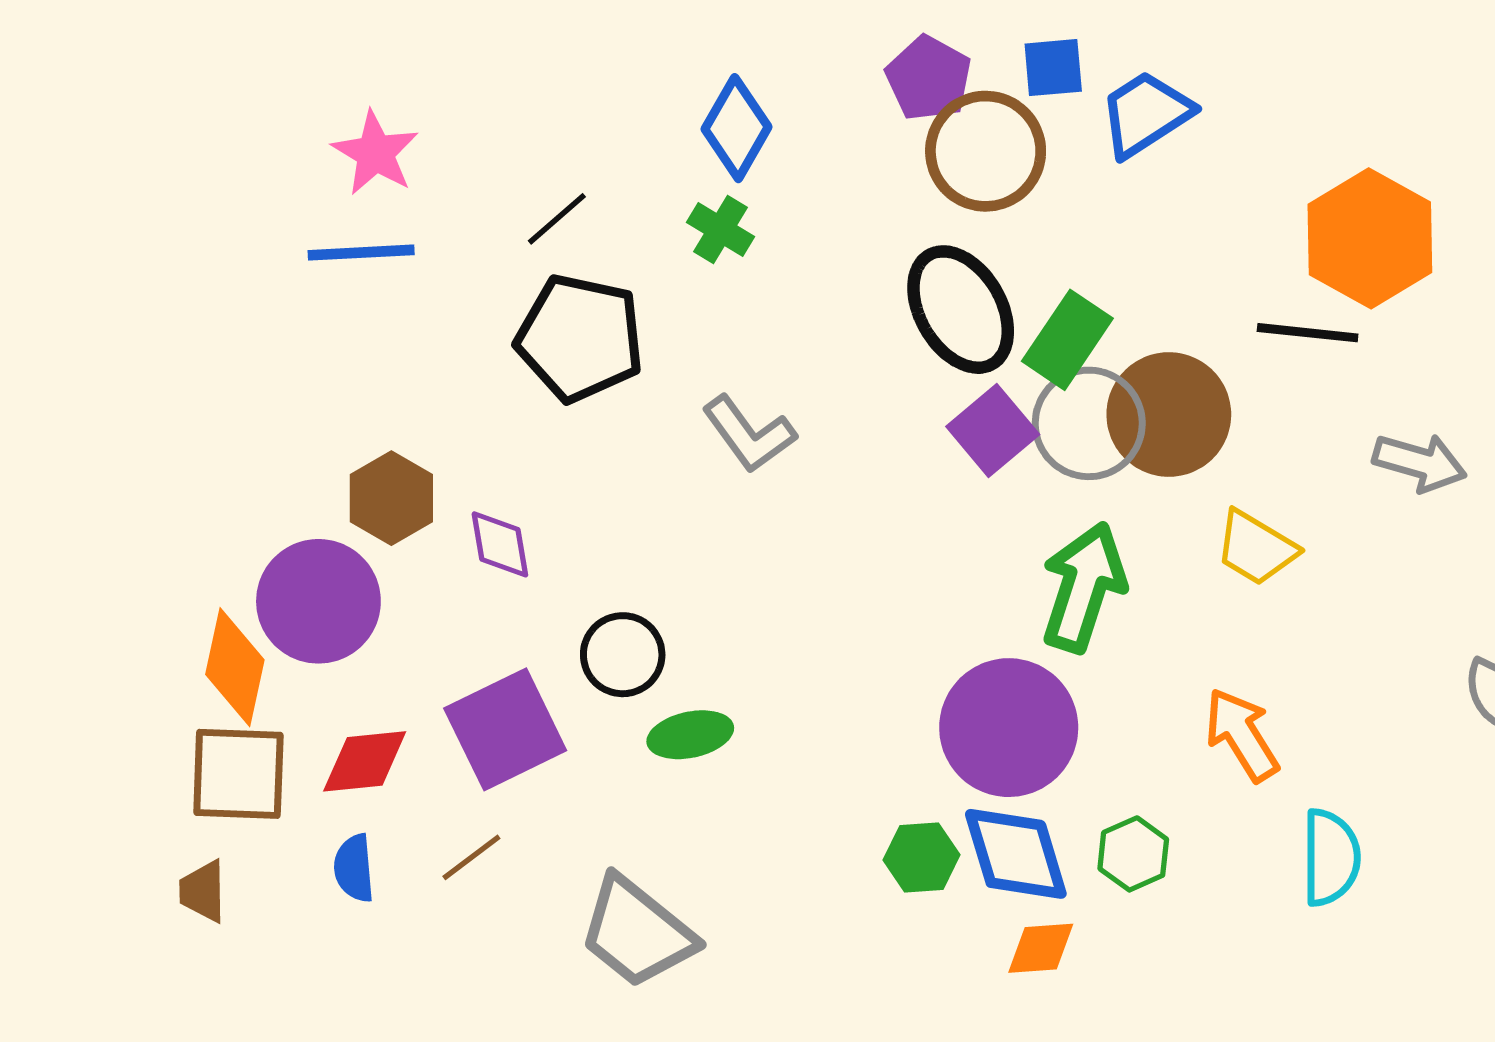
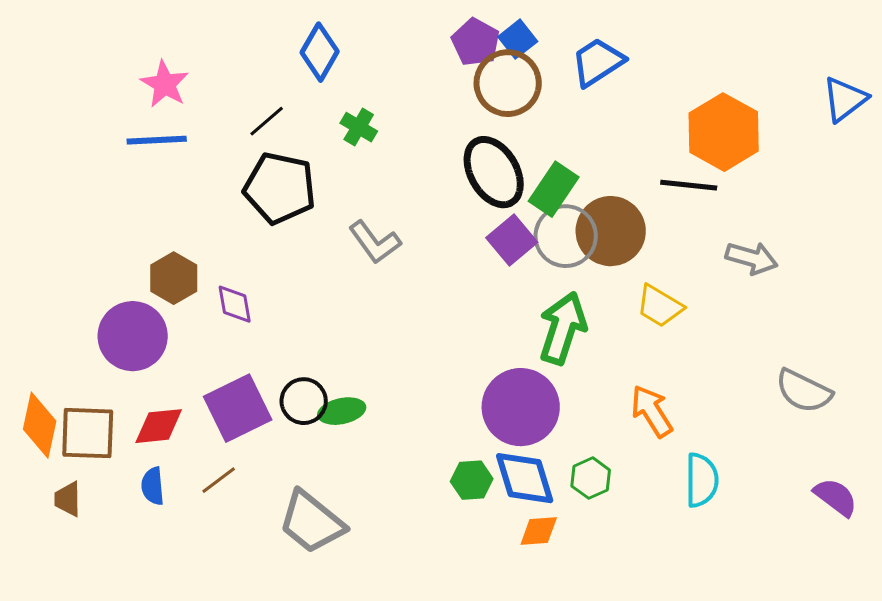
blue square: (1053, 68) -> (518, 39), moved, turned -33
blue diamond: (737, 128) -> (320, 52), moved
black circle: (623, 655) -> (304, 401), moved
orange diamond: (235, 667) -> (40, 425), moved

